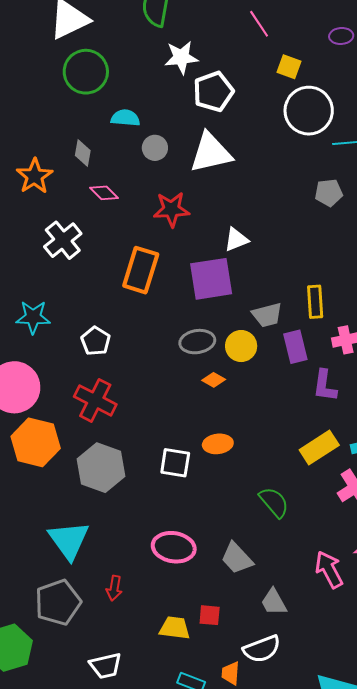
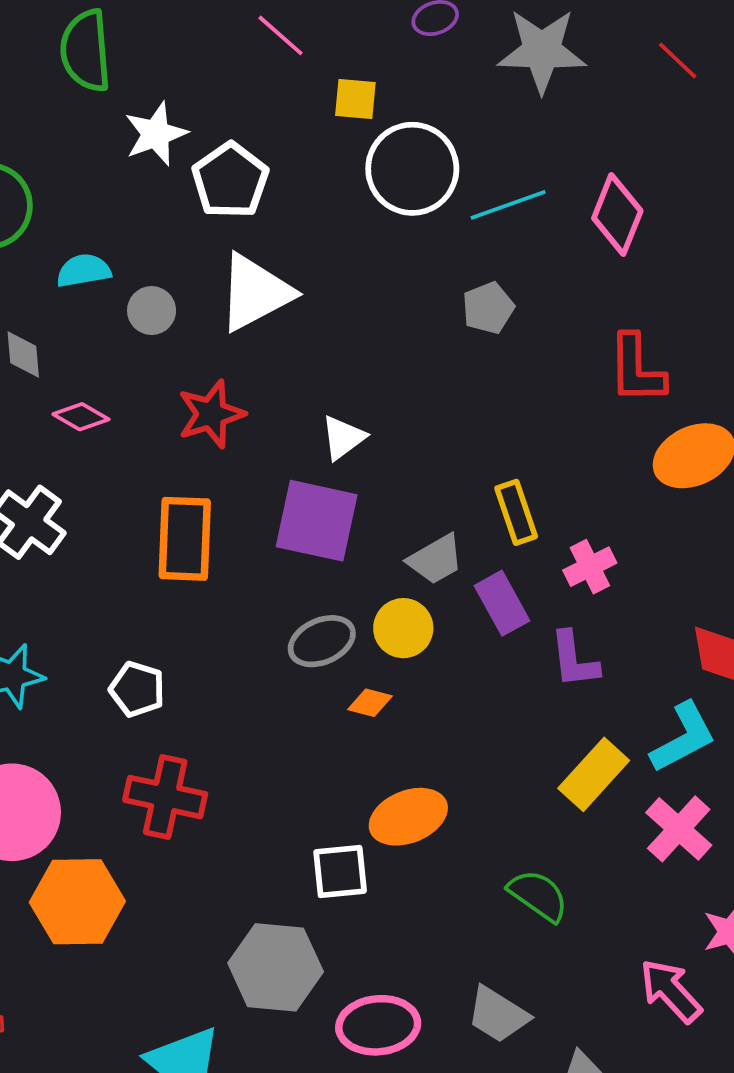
purple square: (211, 279) -> (317, 521), turned 36
orange ellipse: (218, 444) -> (408, 817), size x1.4
gray hexagon: (101, 468) -> (276, 967), moved

